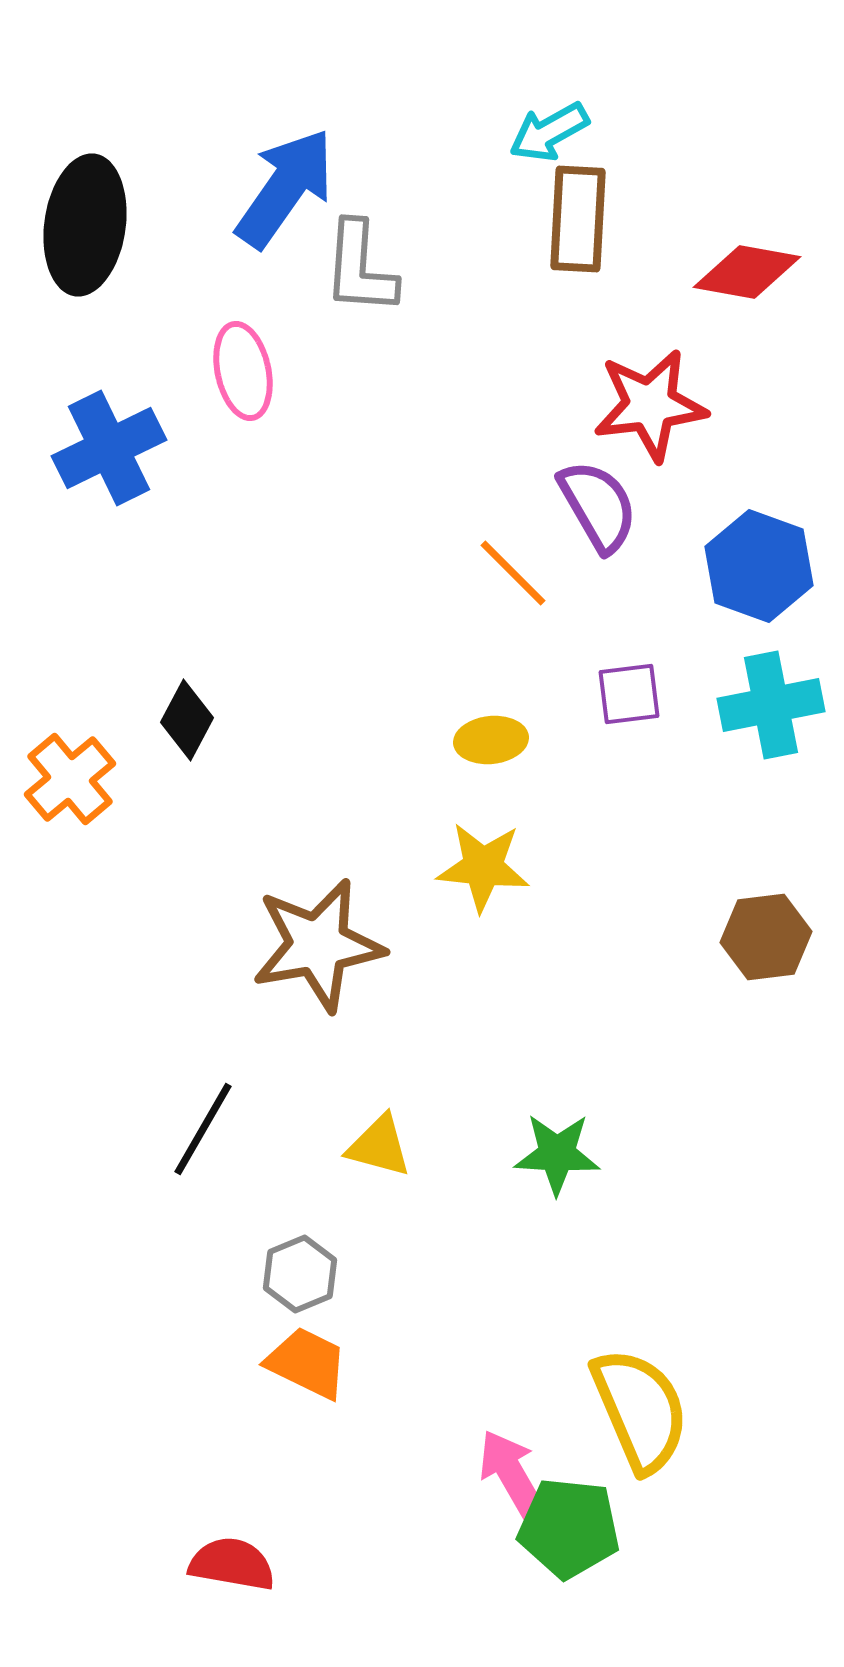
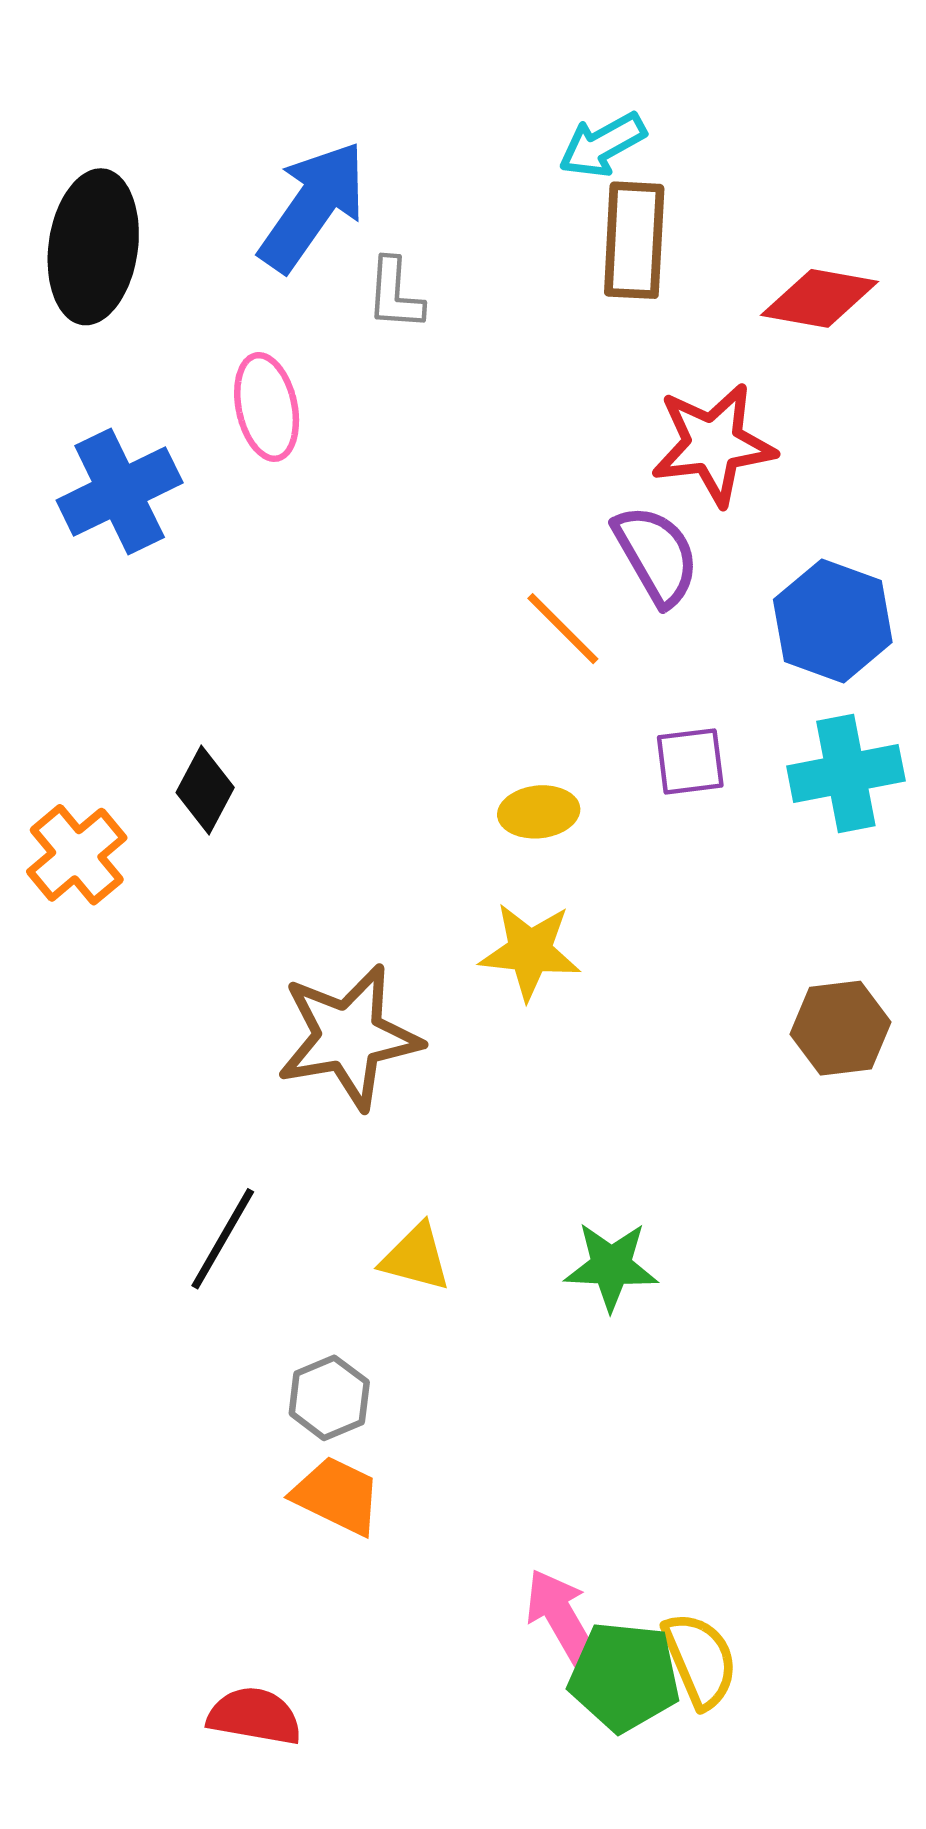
gray L-shape: (360, 268) -> (395, 294), size x0.7
yellow semicircle: (640, 1410) -> (700, 1660), moved, size x0.7

